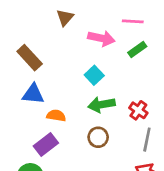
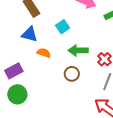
cyan square: (94, 75) -> (63, 27), moved
purple rectangle: (46, 145) -> (14, 71), moved

